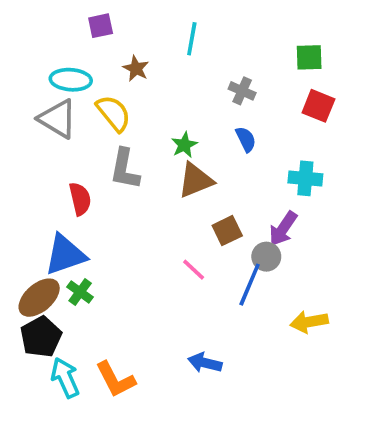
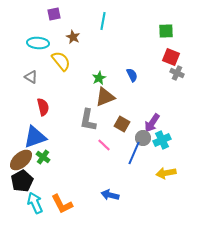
gray cross: (242, 91) -> (177, 73), moved
gray triangle: (58, 119) -> (31, 77), moved, size x0.6
gray L-shape: (125, 169) -> (88, 120), moved
cyan cross: (305, 178) -> (162, 140), moved, turned -30
brown square: (227, 231) -> (122, 124), turned -35

